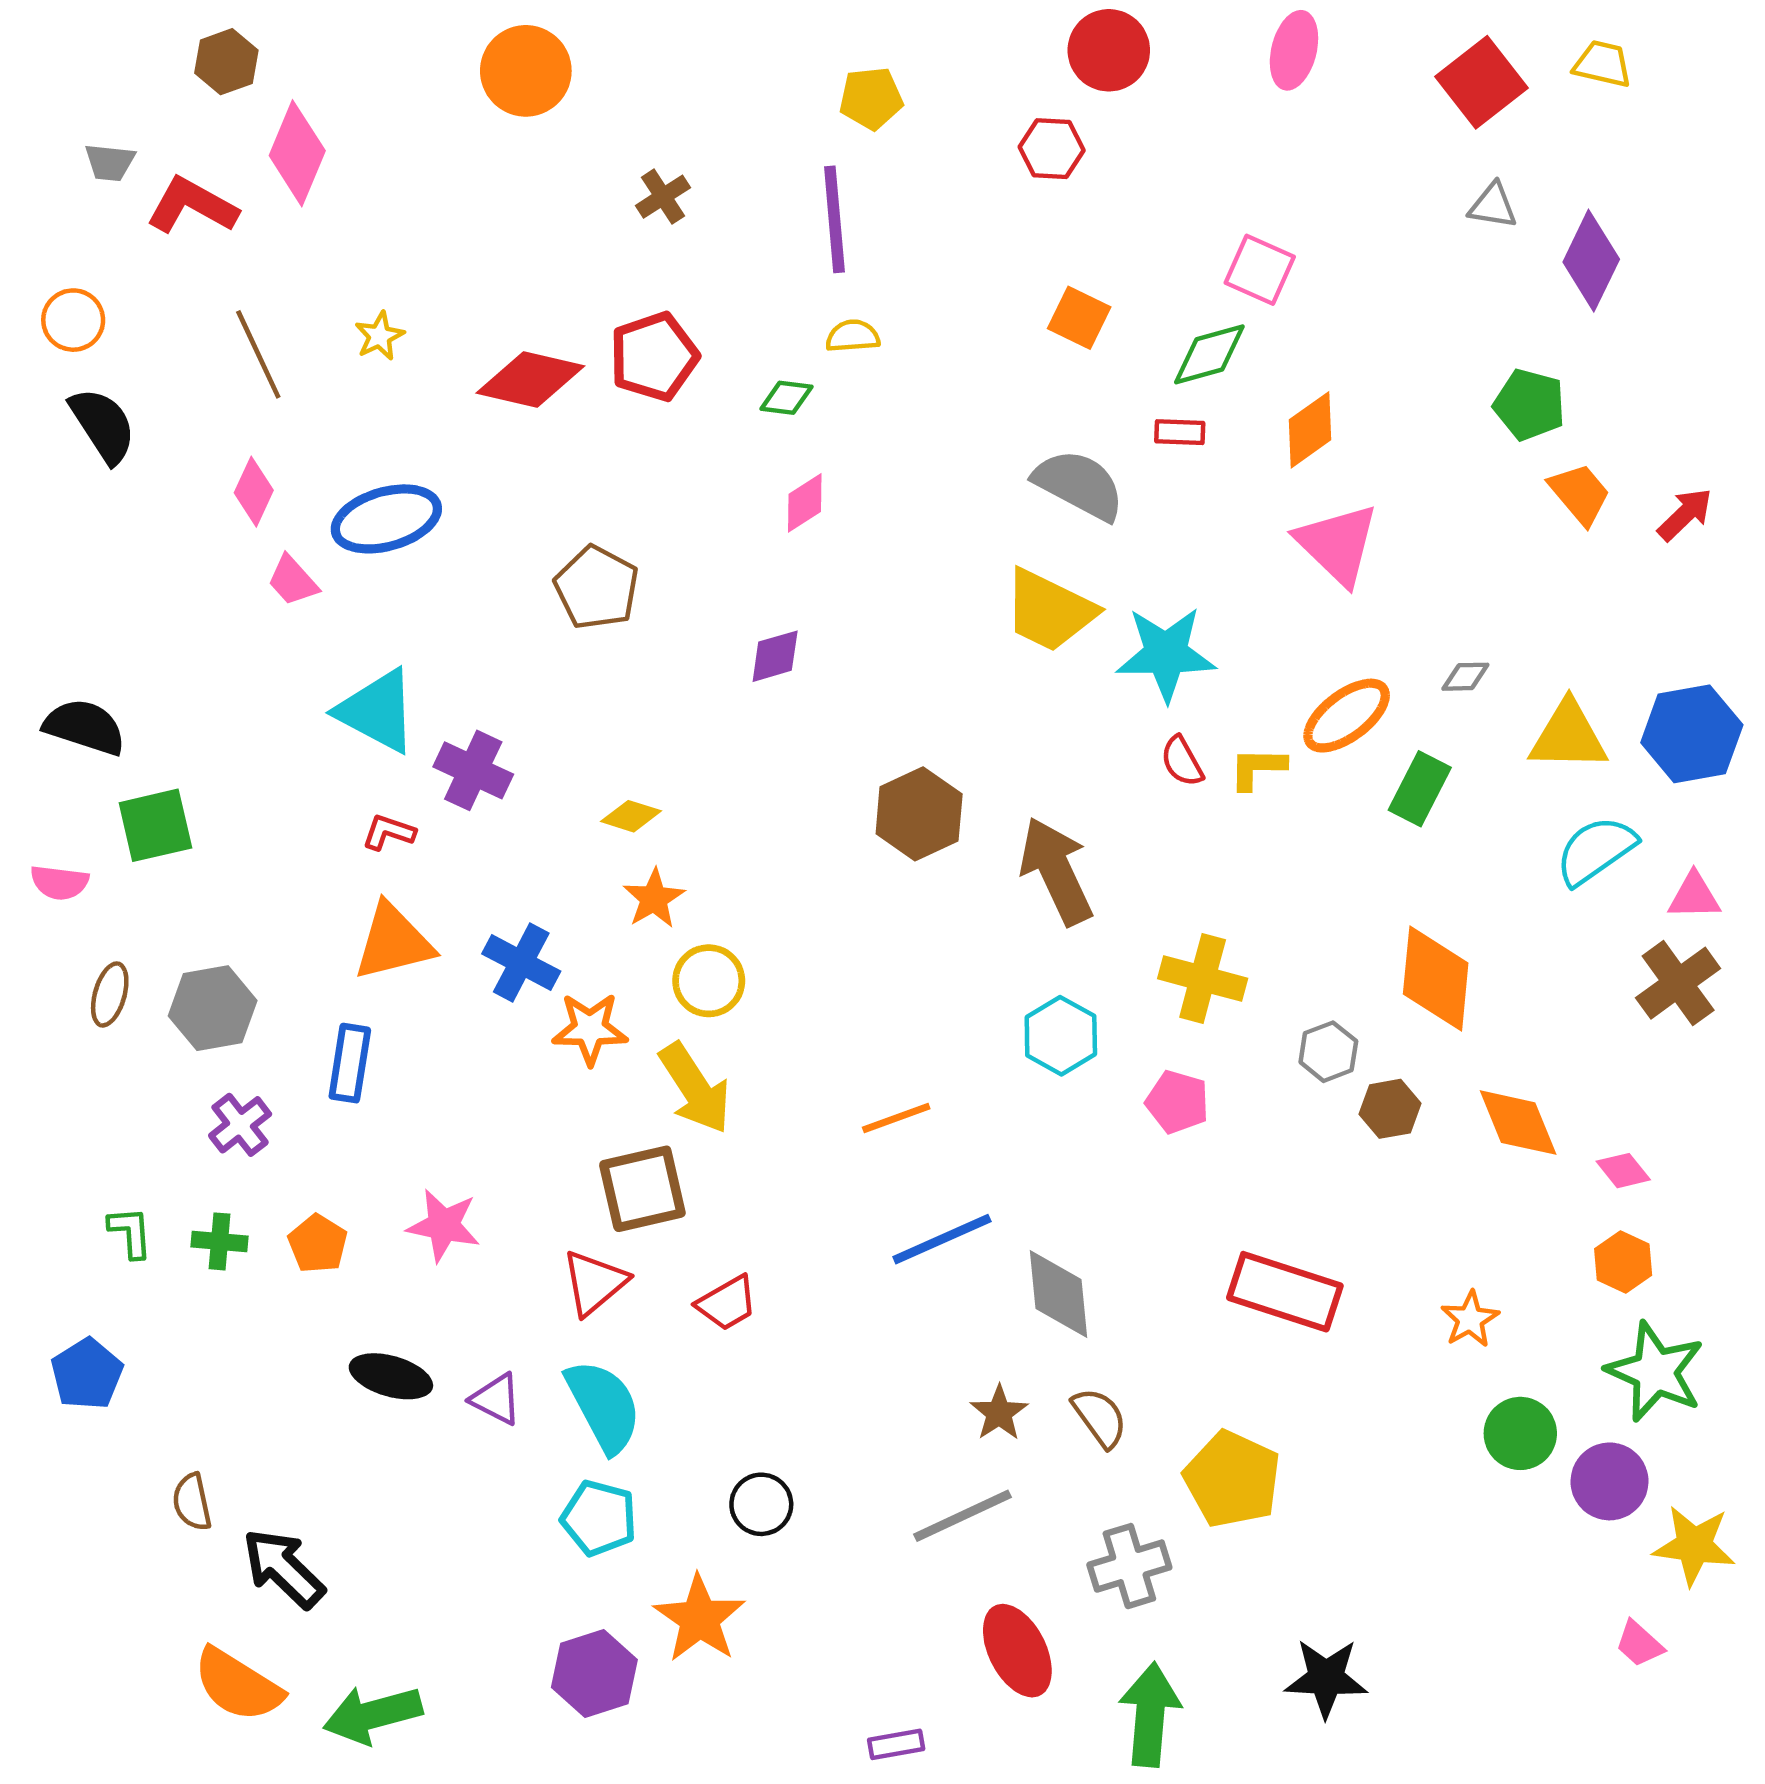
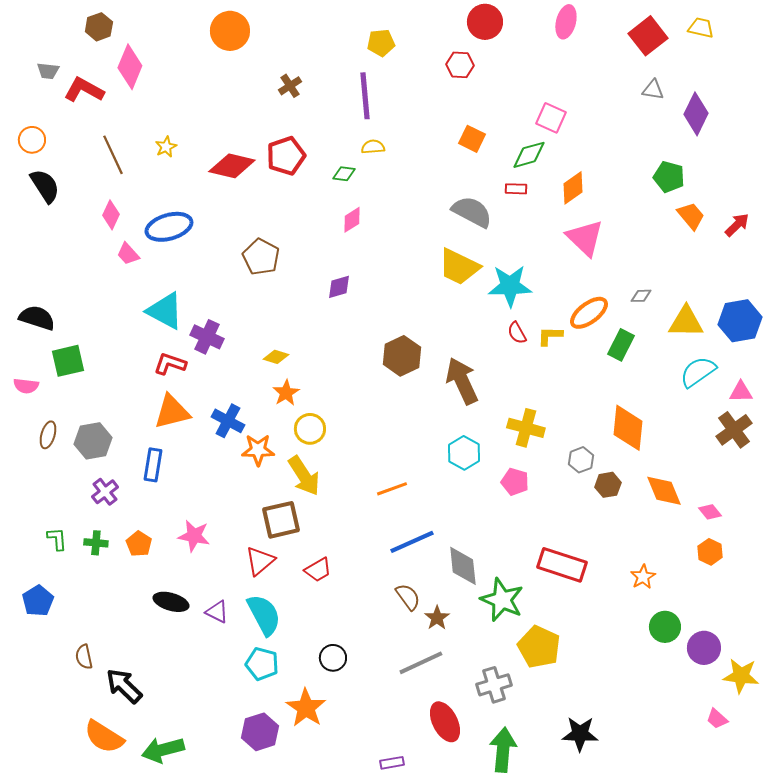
red L-shape: (389, 832) -> (170, 364), size x1.4
green star: (1655, 1372) -> (502, 600), moved
brown semicircle: (1100, 1417) -> (408, 597), moved

